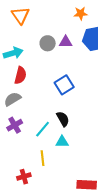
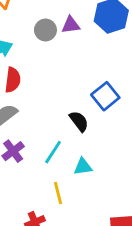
blue square: (64, 85) -> (105, 96), moved
black semicircle: (63, 119) -> (79, 121), moved

